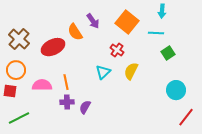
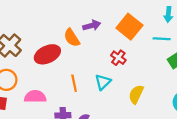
purple arrow: (93, 21) -> (92, 26), turned -70
yellow semicircle: (131, 71) -> (136, 94), moved
orange line: (66, 82) -> (74, 83), moved

